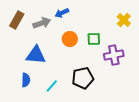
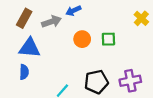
blue triangle: (36, 55) -> (30, 48), moved
purple cross: (114, 55) -> (130, 81), moved
blue semicircle: (26, 80) -> (24, 72), moved

